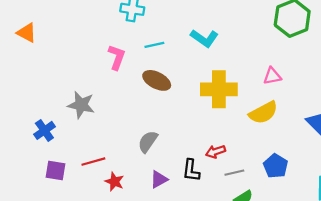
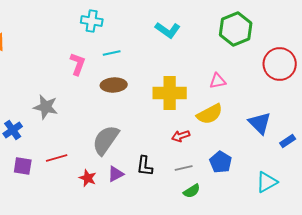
cyan L-shape: (204, 38) -> (168, 30), moved
brown ellipse: (157, 80) -> (114, 85), turned -30
gray semicircle: (148, 142) -> (106, 140), size x1.5
red arrow: (216, 152) -> (181, 136), moved
red star: (114, 182) -> (88, 178), moved

